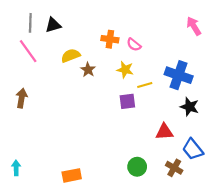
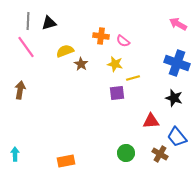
pink arrow: (194, 26) -> (178, 24), turned -30
blue cross: (179, 75) -> (177, 63), moved

